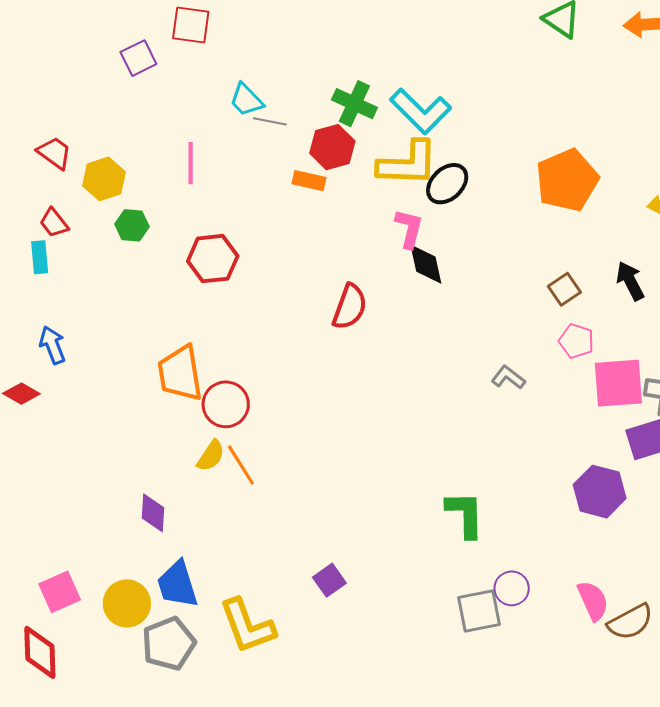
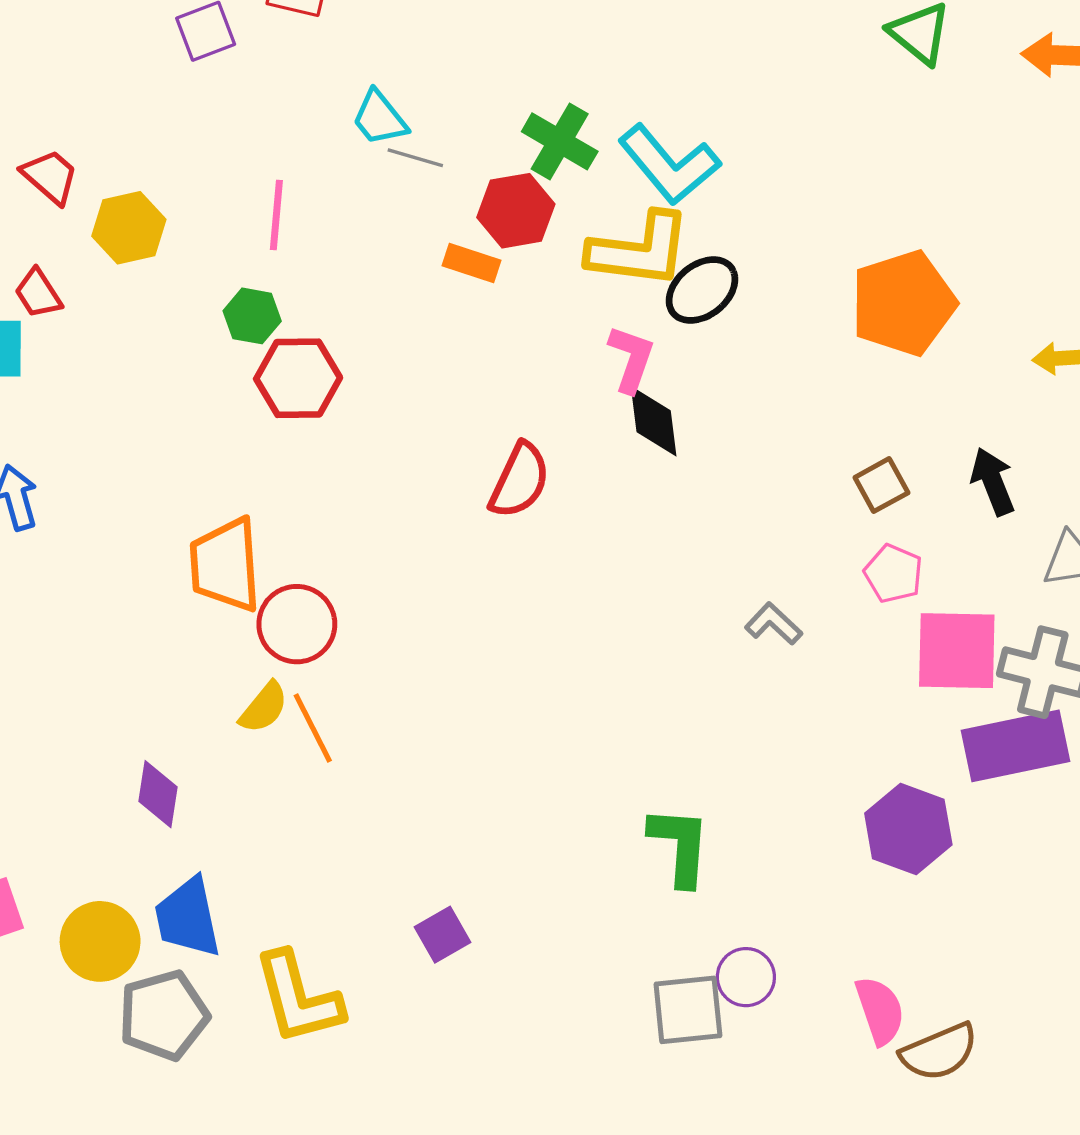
green hexagon: (132, 225) -> (252, 316), moved

